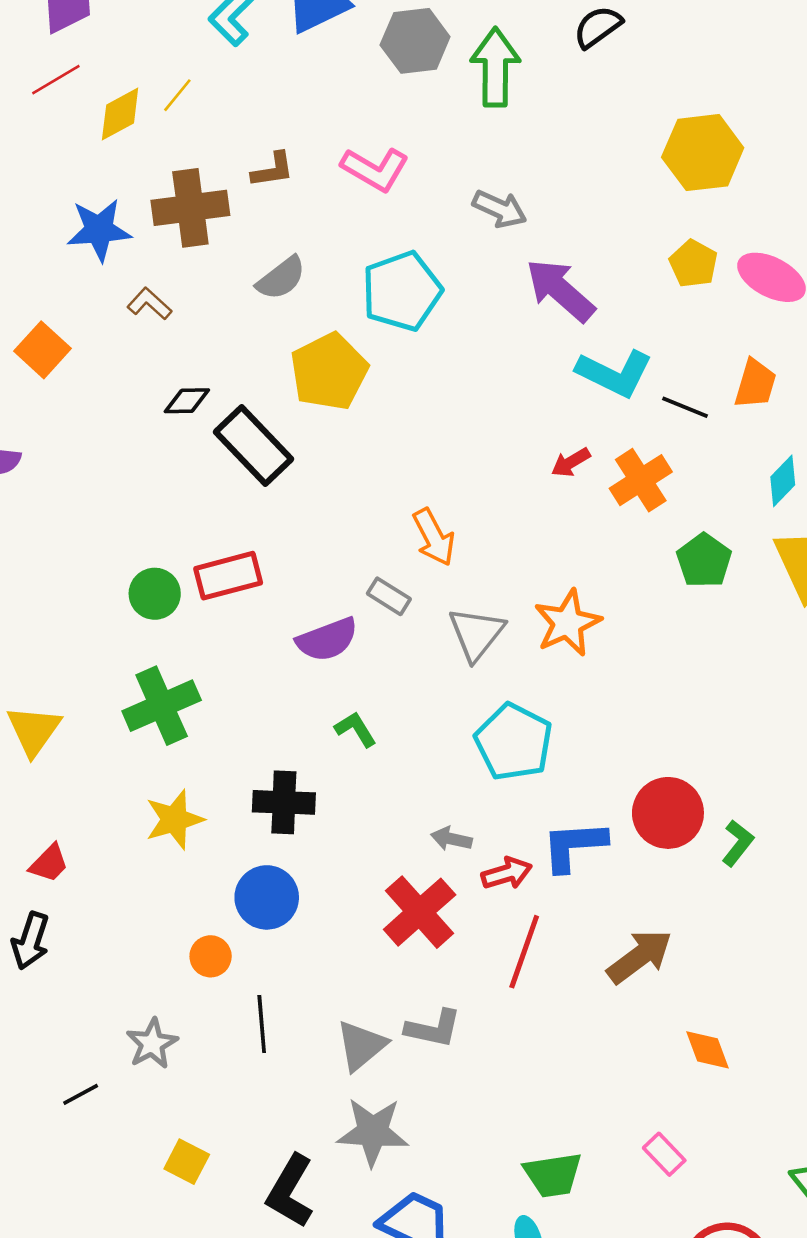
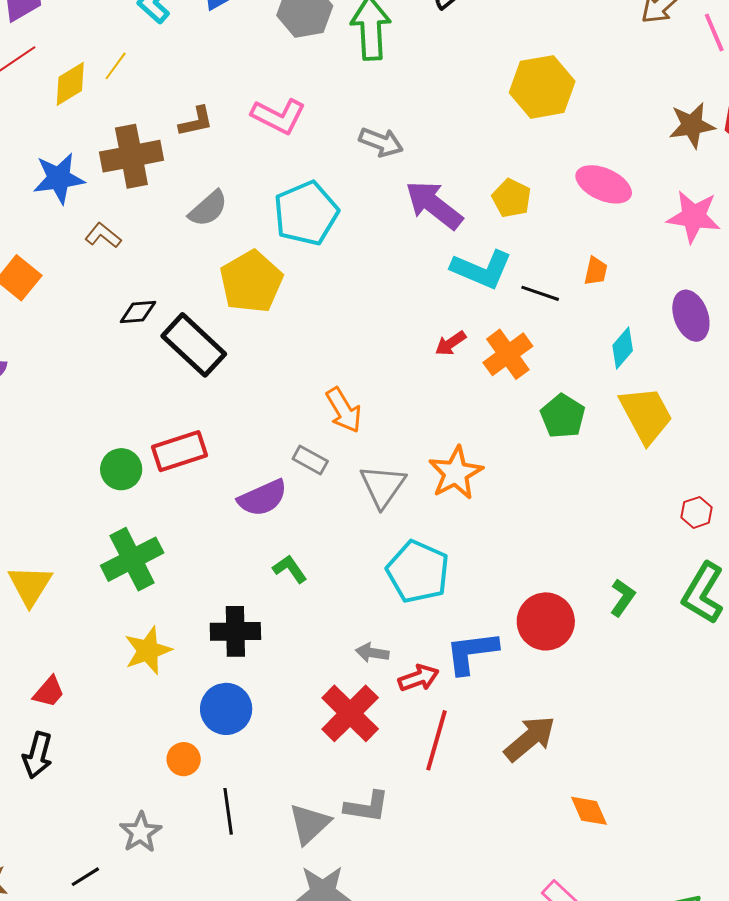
yellow pentagon: (693, 264) -> (511, 198), moved
orange trapezoid: (755, 384) -> (596, 271), size x0.7
green L-shape: (738, 843) -> (623, 598), moved

